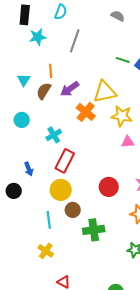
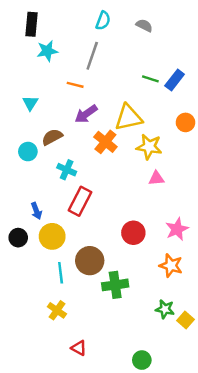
cyan semicircle: (61, 12) -> (103, 21), moved
orange line: (51, 71) -> (75, 85), moved, turned -72
brown semicircle: (44, 91) -> (52, 137), moved, turned 30
cyan cross: (54, 135) -> (67, 170), turned -35
yellow circle: (61, 190) -> (52, 236), moved
brown circle: (73, 210) -> (90, 261), size x1.5

